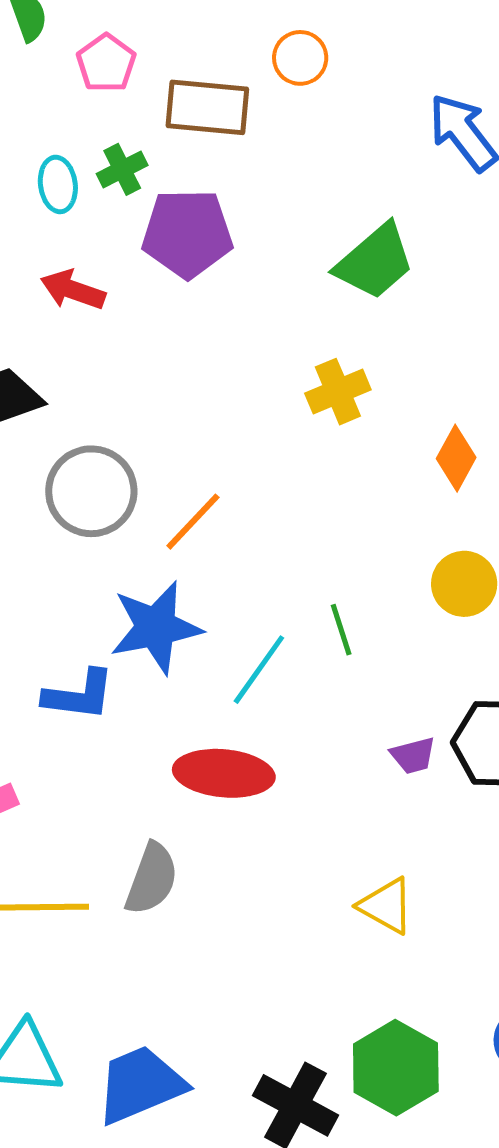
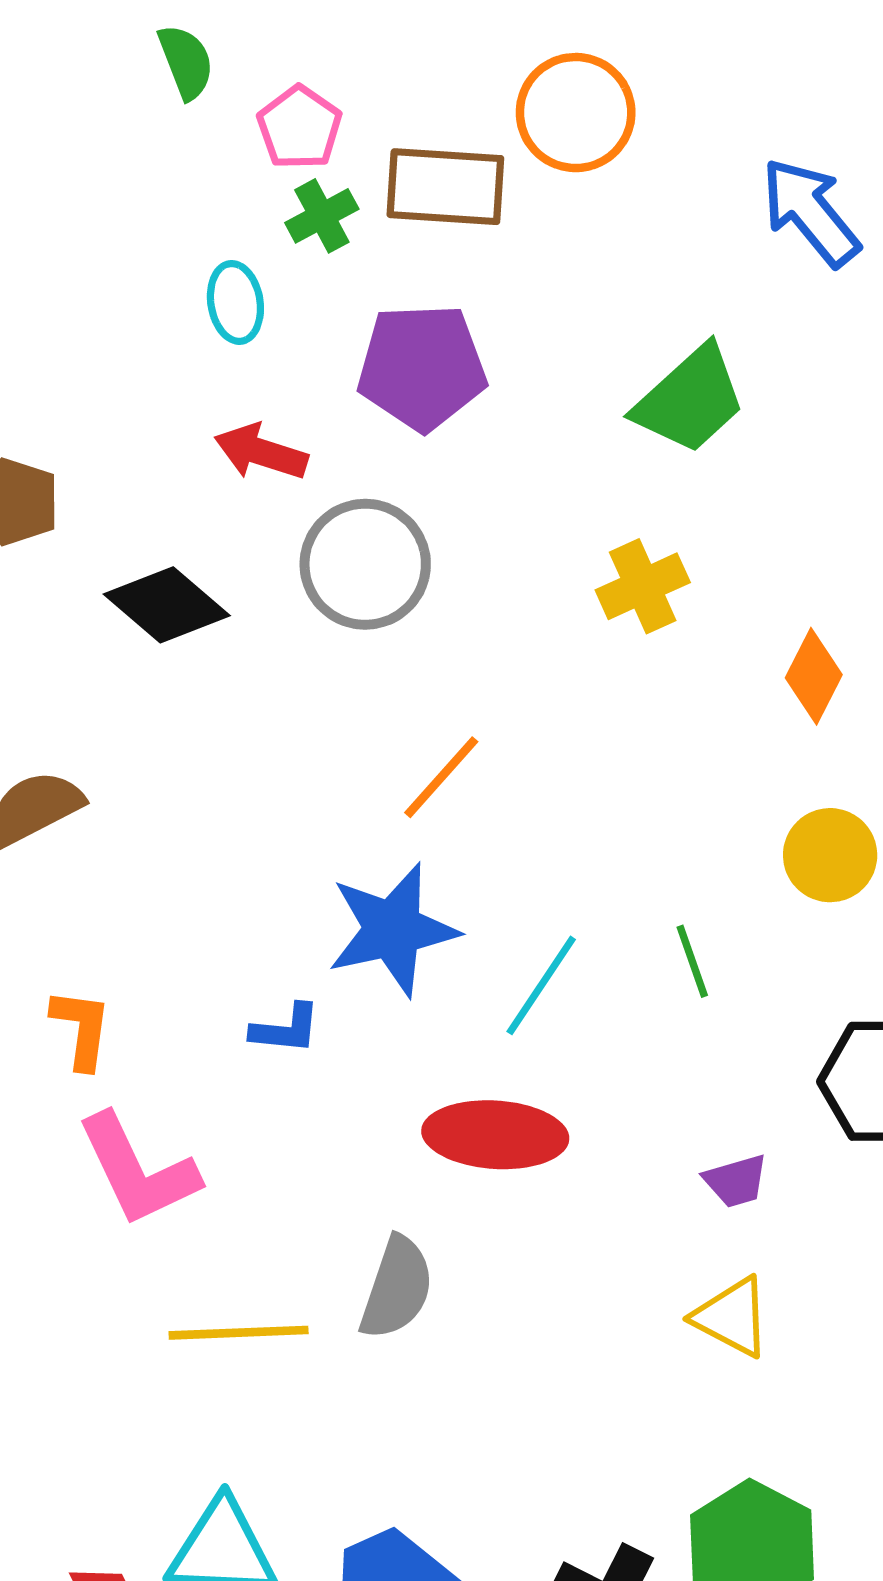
orange circle: (300, 58) -> (576, 113), size x1.5
green cross: (122, 169) -> (322, 216), moved
gray circle: (91, 491) -> (365, 564), moved
green line: (341, 630) -> (692, 961), moved
blue L-shape: (79, 695) -> (286, 1029), size x0.7
purple trapezoid: (413, 755) -> (736, 1181), moved

